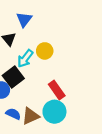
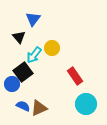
red rectangle: (57, 90) -> (75, 76), moved
cyan circle: (54, 112) -> (86, 104), moved

